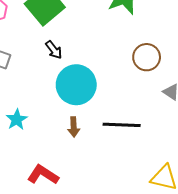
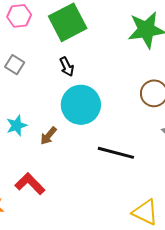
brown arrow: (74, 127) -> (48, 136), moved, turned 30

